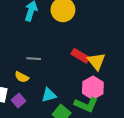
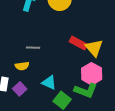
yellow semicircle: (22, 77) -> (22, 66), turned -32
cyan triangle: (49, 95) -> (49, 82), turned 42

